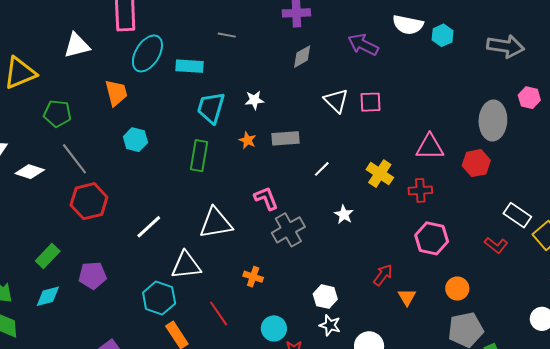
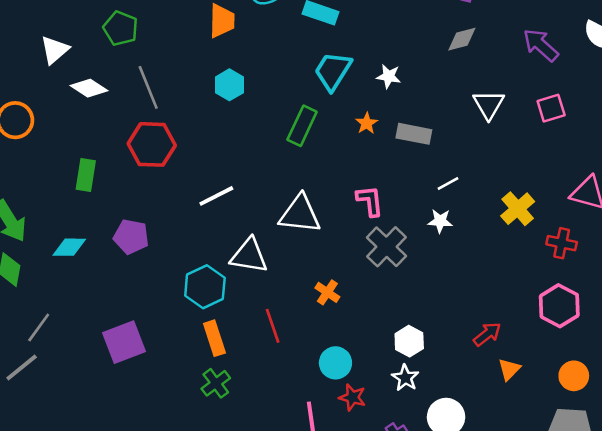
pink square: (371, 102) -> (551, 108), moved, turned -30
green pentagon: (57, 114) -> (121, 28), moved
white star: (344, 215) -> (440, 221), moved, turned 30
gray cross: (288, 230) -> (386, 247), turned -32
green rectangle: (48, 256) -> (86, 175), moved, turned -50

